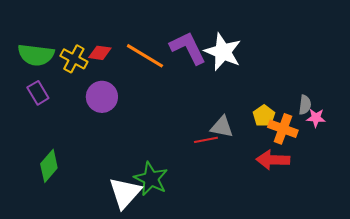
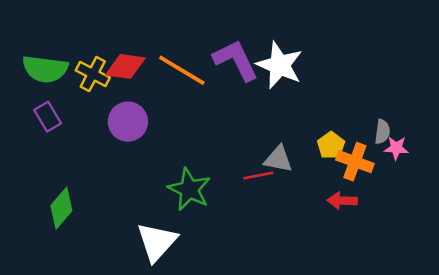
red diamond: (100, 53) -> (125, 66), size x1.4
red arrow: (273, 160) -> (342, 201), size x0.7
green star: (151, 179) -> (189, 189), moved

